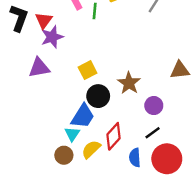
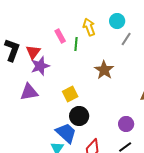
brown star: (129, 83) -> (104, 70), moved
blue trapezoid: (83, 116) -> (66, 133), turned -80

